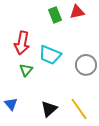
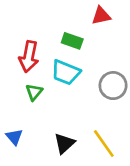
green rectangle: (55, 15) -> (72, 41), moved, turned -49

